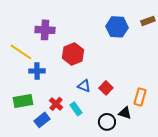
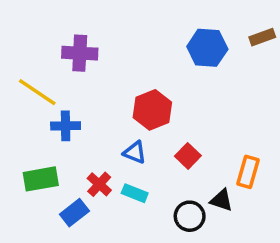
red hexagon: (73, 54) -> (152, 110), moved
blue triangle: (84, 86) -> (135, 152), moved
cyan rectangle: (76, 109) -> (135, 193), turned -32

